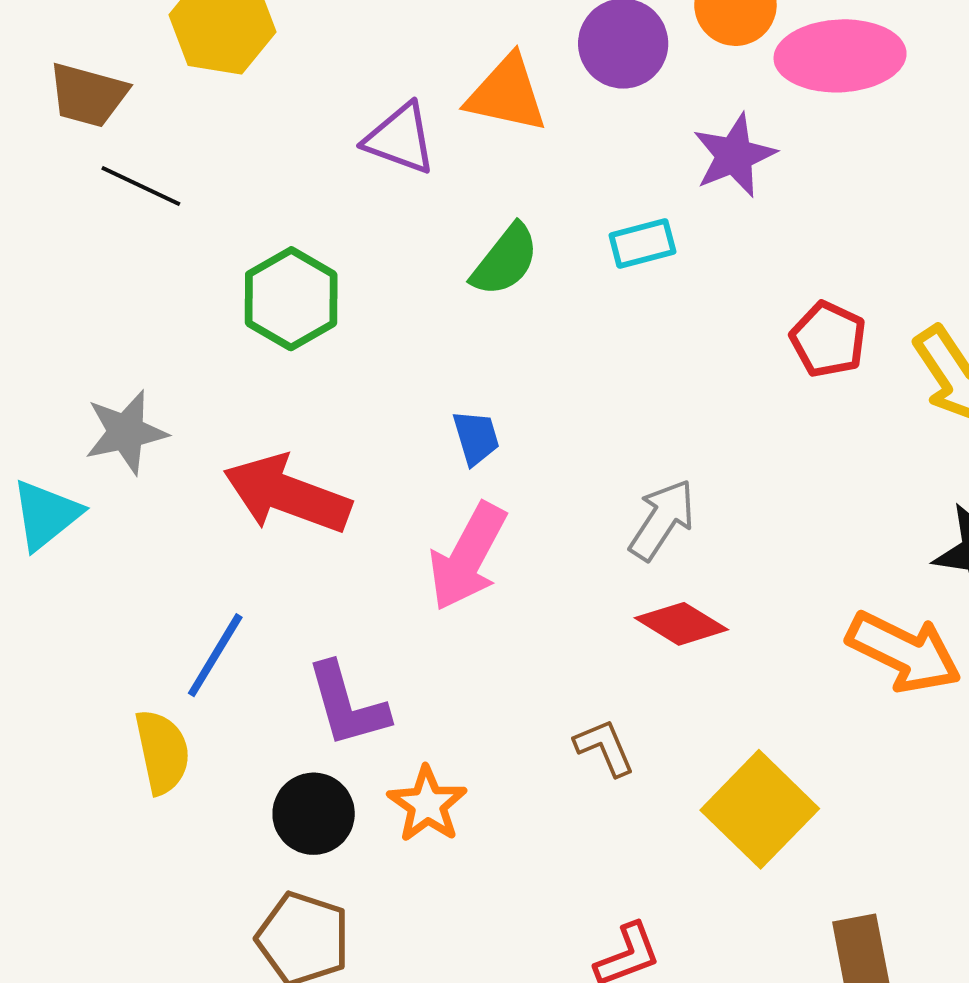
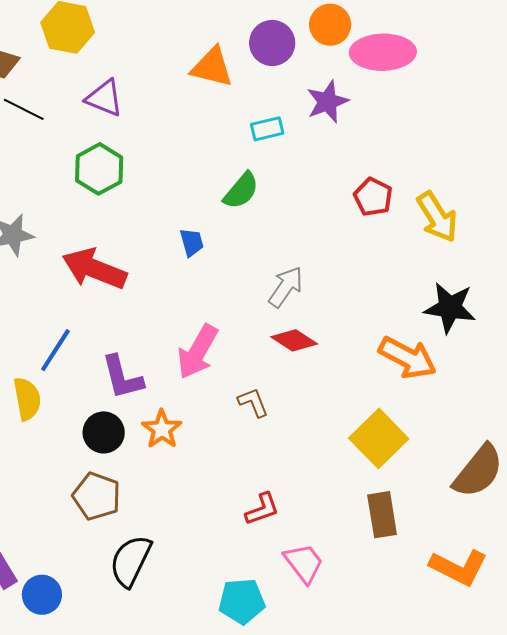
purple triangle: (400, 139) -> (104, 98), moved
cyan rectangle: (642, 243) -> (267, 129), moved
green semicircle: (505, 260) -> (241, 191), moved
pink arrow: (468, 557) -> (198, 352), moved
yellow square: (760, 809) -> (379, 438), moved

